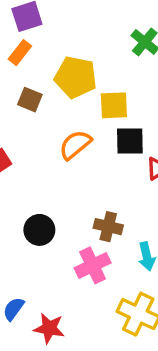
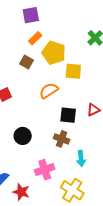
orange rectangle: (20, 53) -> (35, 38), moved
black square: (130, 141) -> (68, 115), moved
pink cross: (93, 265) -> (45, 170), moved

